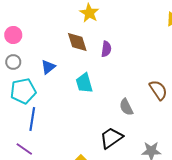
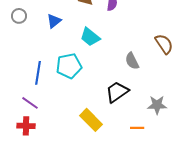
cyan trapezoid: (84, 83) -> (90, 37), turned -35
cyan pentagon: (23, 91) -> (69, 66), moved

